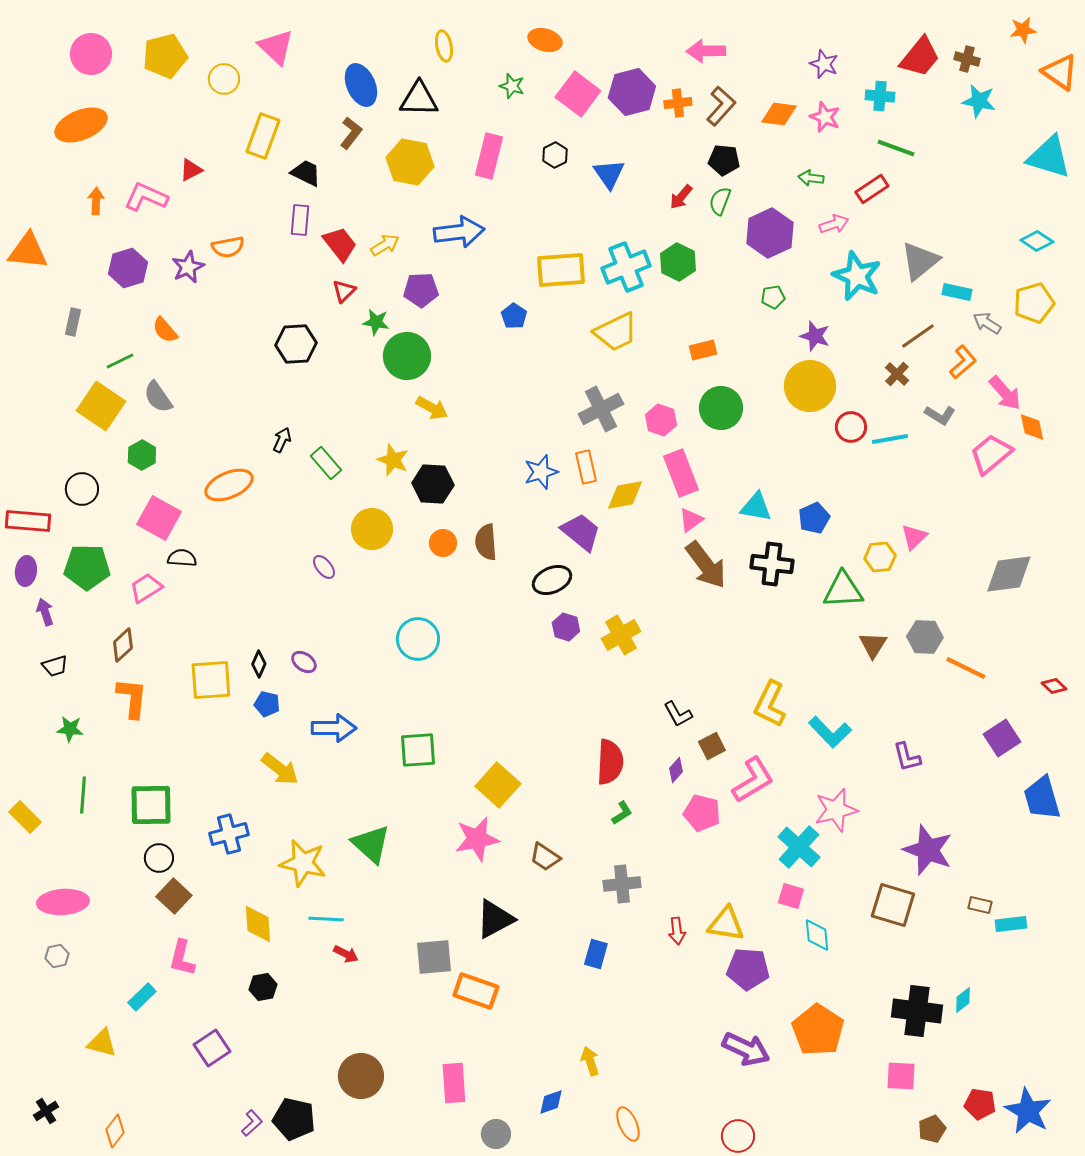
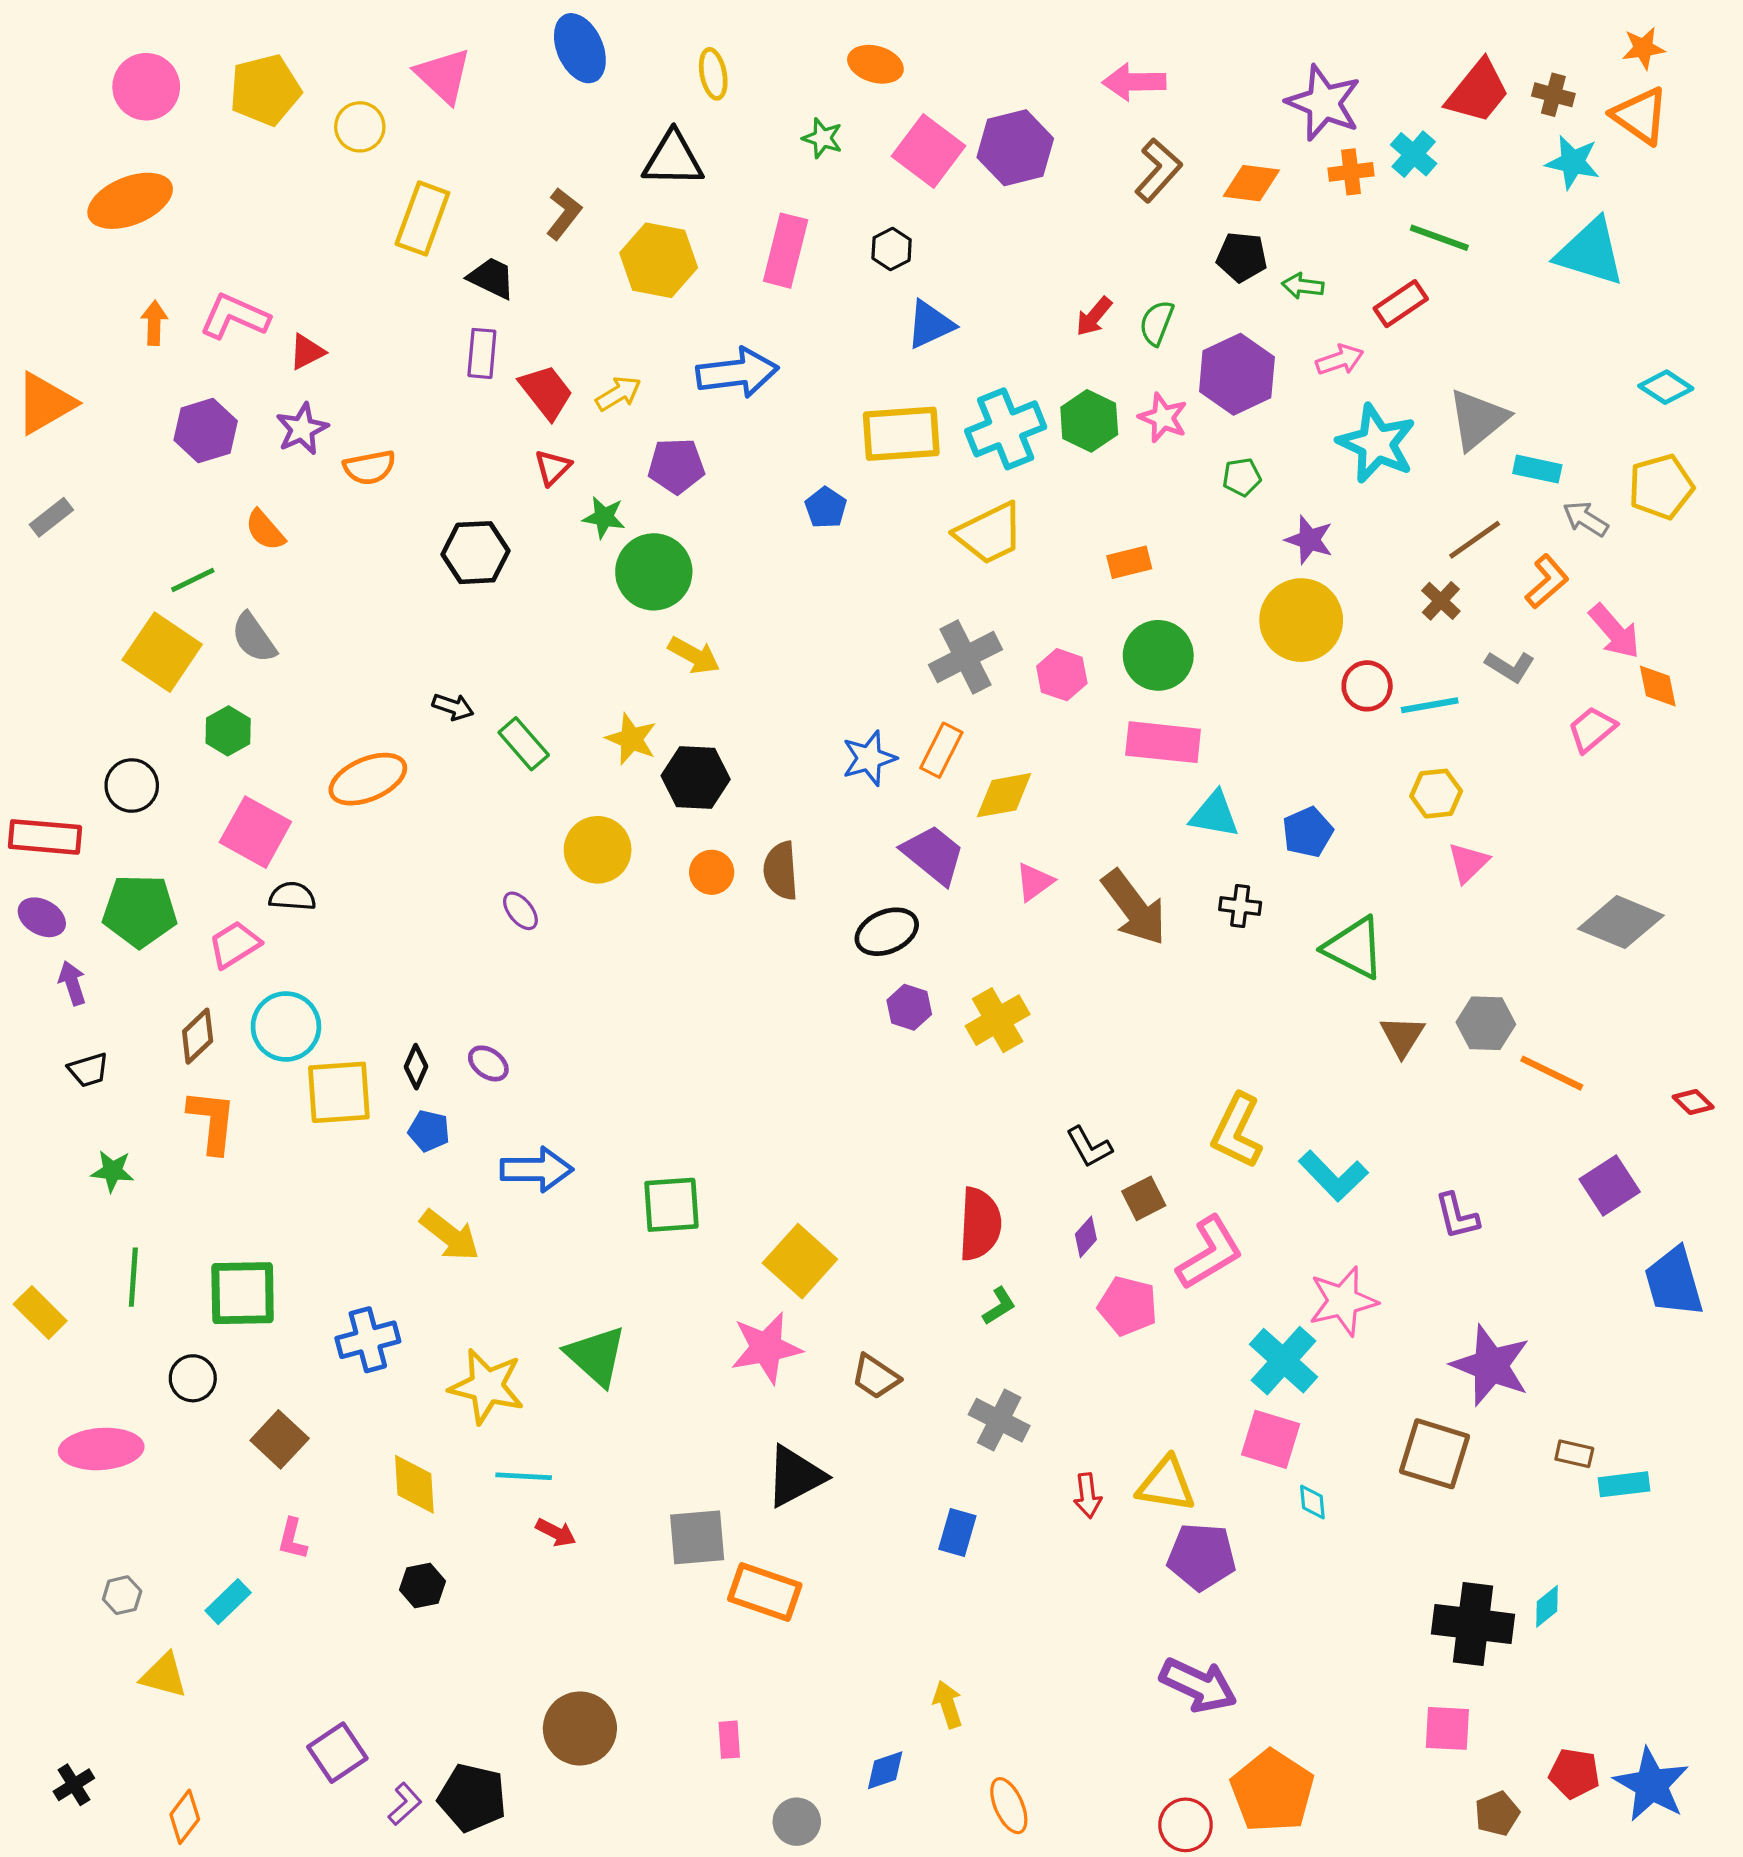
purple star: (824, 64) -> (1324, 103), size x1.6
orange triangle: (1060, 72) -> (1640, 116), moved
blue ellipse: (361, 85) -> (580, 48), moved
cyan cross: (880, 96) -> (1414, 154), turned 36
orange cross: (678, 103) -> (1351, 172), moved
pink star: (825, 117) -> (1163, 418), moved
cyan triangle: (1049, 157) -> (1590, 252), moved
black pentagon: (724, 160) -> (1242, 257), moved
red triangle: (191, 170) -> (307, 352), moved
blue triangle: (609, 174) -> (930, 324), moved, turned 40
orange semicircle: (228, 247) -> (369, 467), moved
orange triangle: (28, 251) -> (45, 403), turned -36
gray rectangle: (73, 322) -> (51, 517), moved, turned 40
black arrow: (282, 440) -> (453, 707), turned 85
pink trapezoid: (991, 454) -> (1592, 729), size x0.7
orange rectangle: (586, 467) -> (941, 750), turned 40
pink rectangle: (681, 473) -> (1163, 742), moved, turned -63
pink triangle: (691, 520) -> (1035, 882), moved
yellow hexagon: (880, 557) -> (1436, 794), moved
black cross: (772, 564) -> (1240, 906), size x0.6
purple ellipse: (26, 571) -> (42, 917), turned -68
gray diamond: (1009, 574) -> (1621, 922), turned 30
green triangle: (843, 590) -> (1354, 948), turned 30
cyan circle: (418, 639) -> (286, 1026), moved
black circle: (159, 858) -> (193, 1378), moved
gray cross: (622, 884) -> (999, 1420), turned 33
pink square: (791, 896) -> (1271, 1439), size x1.4
cyan diamond: (817, 935) -> (1312, 1502), size x0.7
gray hexagon: (57, 956) -> (122, 1595), moved
pink L-shape: (182, 958) -> (292, 1539), size x0.7
orange pentagon: (818, 1030) -> (1272, 1791), moved
purple square: (212, 1048) -> (337, 1753), moved
pink rectangle: (454, 1083) -> (729, 1740), size x0.6

